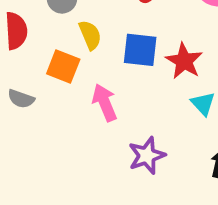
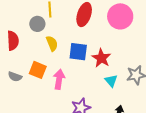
orange square: (63, 67) -> (38, 70), moved
pink arrow: (105, 103) -> (59, 79), turned 30

